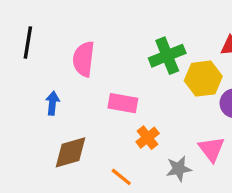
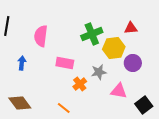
pink triangle: (211, 149) -> (119, 91), turned -42
brown diamond: (70, 152) -> (20, 103), moved, turned 70
gray star: (179, 169) -> (99, 72), moved

